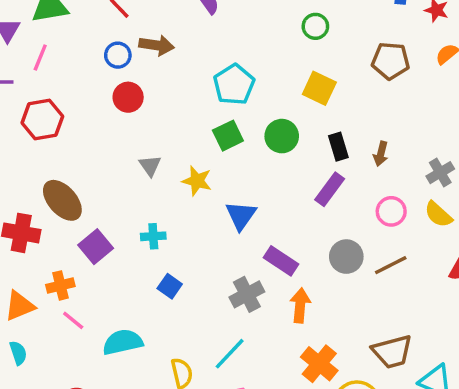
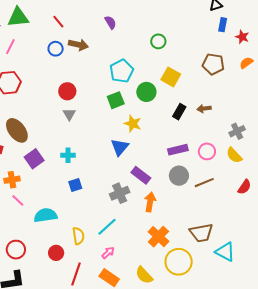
green circle: (315, 26) -> (158, 41), moved
red circle: (128, 97) -> (67, 91), moved
green circle: (282, 136) -> (146, 92), moved
black rectangle: (338, 147) -> (179, 112), turned 42
brown arrow: (381, 154) -> (204, 109), moved, turned 64
yellow star: (197, 181) -> (133, 124), moved
purple rectangle: (330, 189) -> (178, 150), moved, turned 36
blue square: (170, 286) -> (75, 185), turned 32

